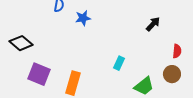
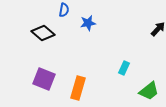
black diamond: (21, 43) -> (43, 33), moved

